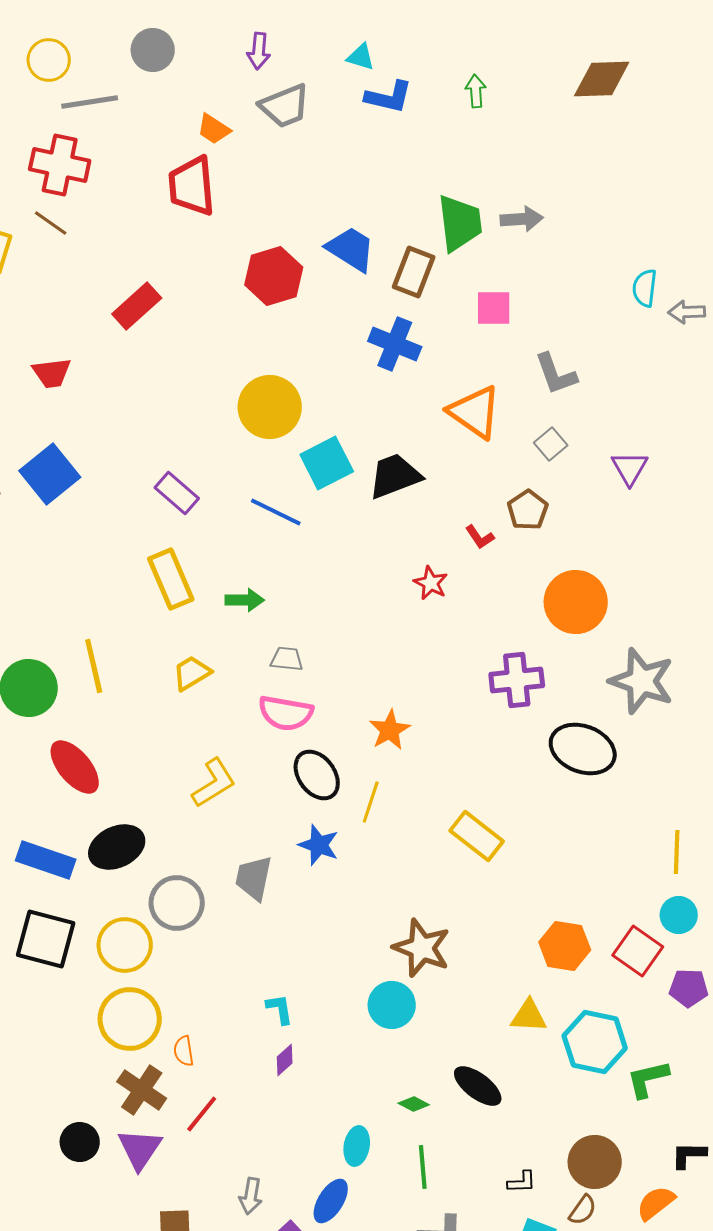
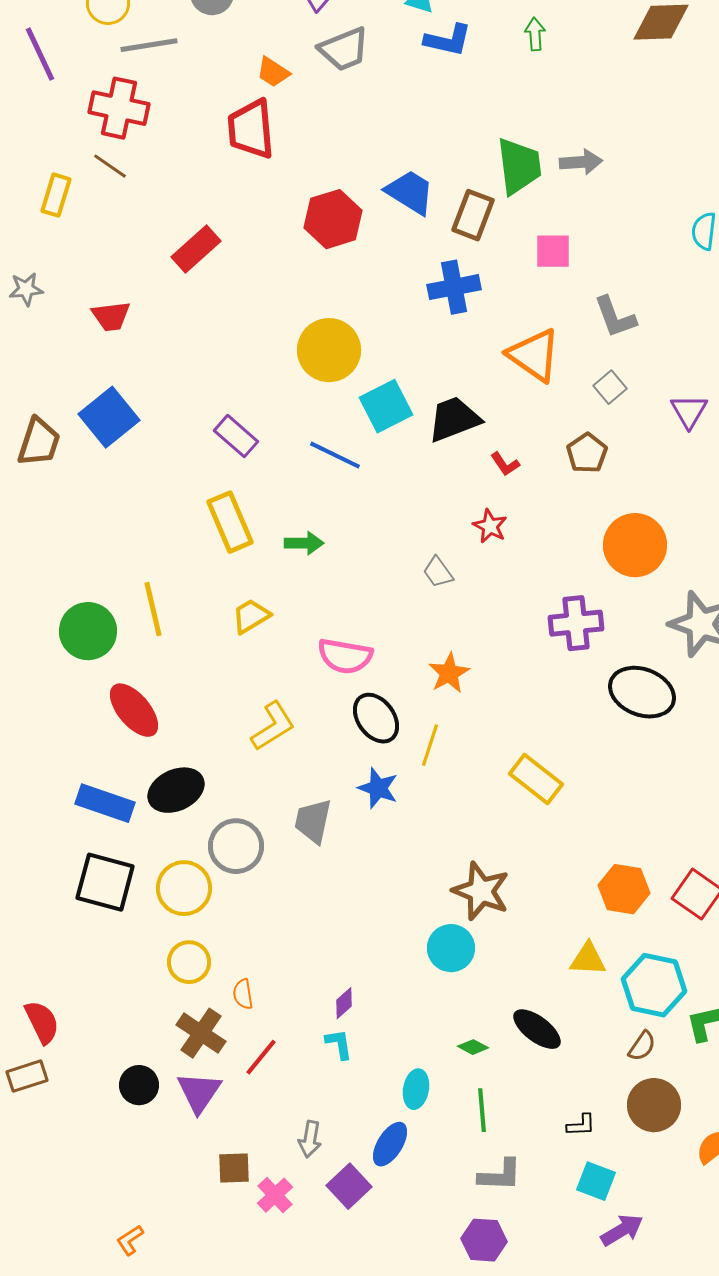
blue cross: (395, 344) -> (454, 287), turned -33
red L-shape: (480, 537) -> (505, 464), moved
gray trapezoid: (287, 659) -> (438, 572), moved, turned -132
cyan L-shape: (280, 1009) -> (339, 1044), moved
yellow circle: (130, 1019) -> (189, 962), size x0.7
brown semicircle: (583, 1210) -> (642, 1046), moved

